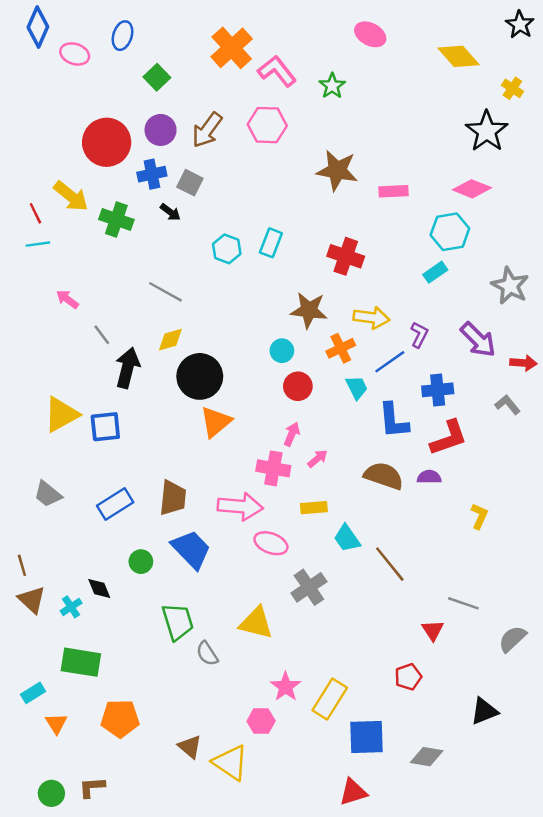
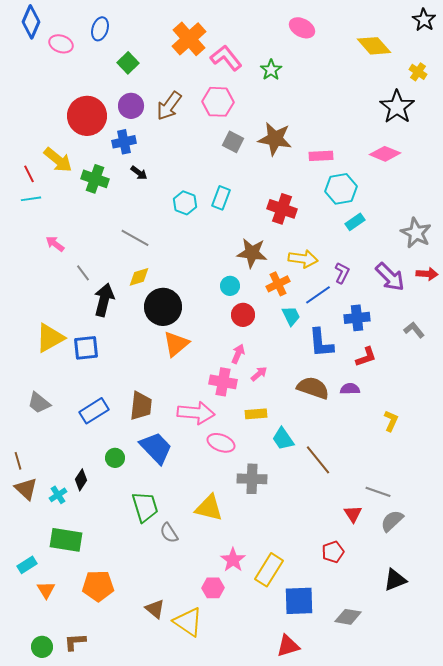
gray square: (190, 183) -> (233, 142), moved
cyan hexagon: (450, 232) -> (341, 189), moved
red arrow: (523, 363) -> (427, 274), moved
red L-shape: (449, 438) -> (366, 357), size x0.7
gray cross: (309, 587) -> (252, 479), turned 36
black diamond: (99, 589) -> (81, 480), turned 55
gray semicircle: (512, 639) -> (392, 521), moved

